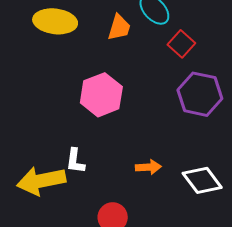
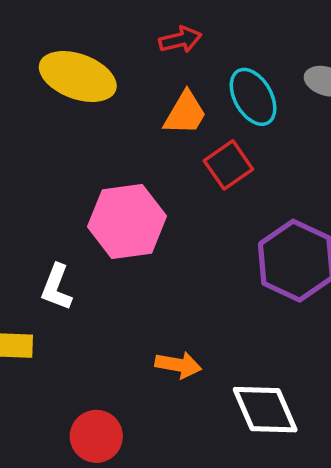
red square: (181, 44) -> (228, 165), moved
white L-shape: (75, 161) -> (56, 287), moved

